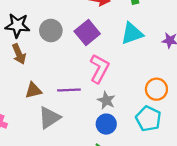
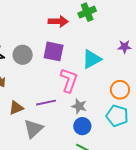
purple square: (87, 33) -> (54, 51), turned -30
cyan triangle: (132, 33) -> (92, 59), moved

